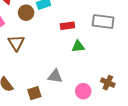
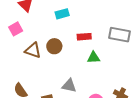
brown circle: (26, 13) -> (54, 46), moved
brown triangle: (16, 43) -> (33, 50), turned -42

